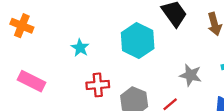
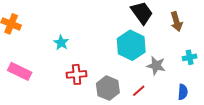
cyan hexagon: (138, 41) -> (131, 45), moved

